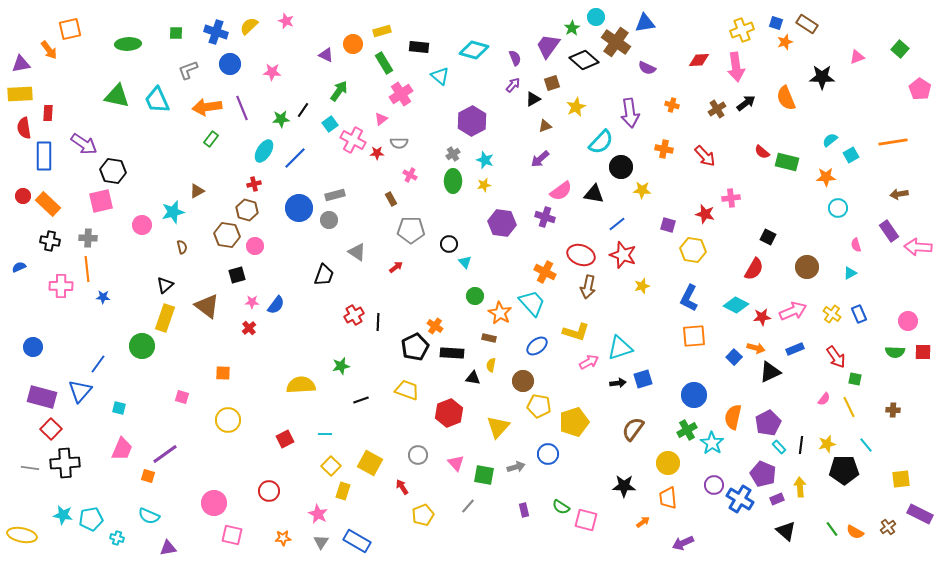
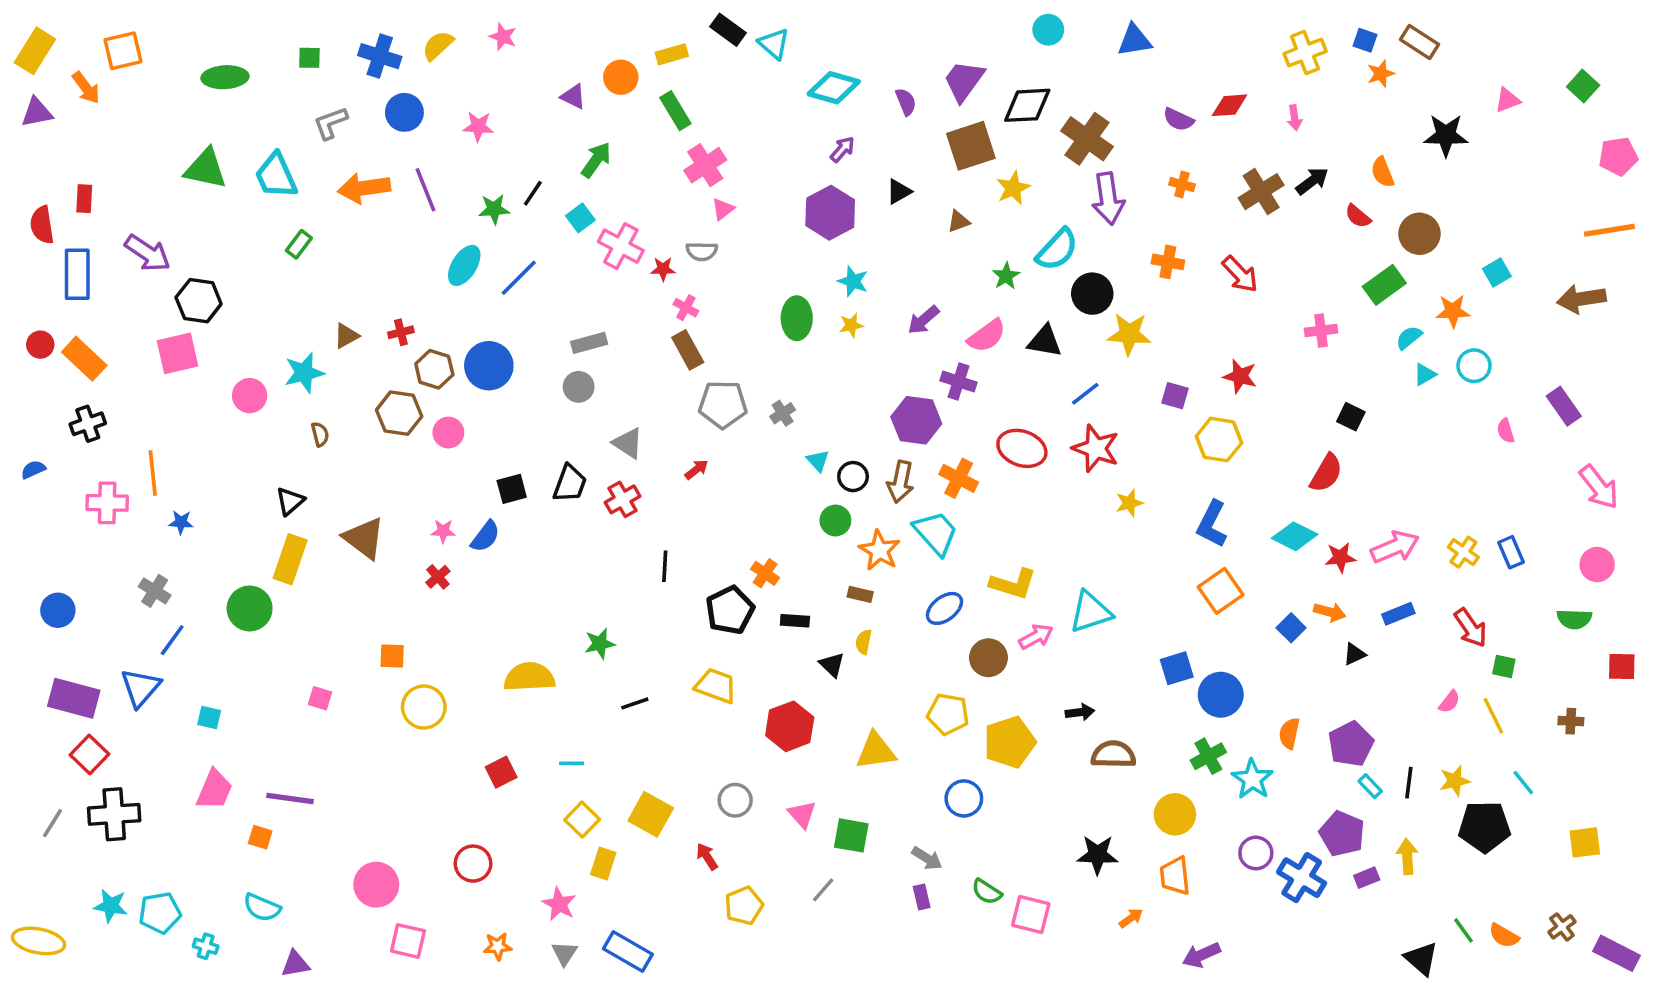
green star: (572, 28) -> (1006, 276), moved
brown cross: (616, 42) -> (1087, 139), moved
black rectangle: (419, 47) -> (728, 30), moved, turned 30
black diamond: (584, 60) -> (1027, 105), turned -44
pink arrow: (736, 67) -> (1295, 118), size x0.5
purple semicircle: (647, 68) -> (1178, 119), moved
cyan triangle: (440, 76) -> (774, 44), moved
brown square: (552, 83) -> (971, 146), size x1.8
purple arrow: (513, 85) -> (842, 149), moved
pink pentagon: (920, 89) -> (1618, 156), turned 30
yellow rectangle: (20, 94) -> (35, 51), moved, turned -55
orange semicircle: (786, 98) -> (1383, 172), size x0.7
black triangle: (533, 99) -> (899, 192), moved
brown cross: (717, 109) -> (1261, 192), size x1.4
pink triangle: (381, 119) -> (723, 209), moved
green rectangle: (211, 139) -> (299, 244), moved
cyan semicircle: (830, 140) -> (1409, 338), moved
orange line: (893, 142) -> (1609, 230), moved
red semicircle: (762, 152) -> (1358, 216), moved
gray cross: (453, 154) -> (783, 413), moved
purple arrow: (540, 159) -> (923, 320), moved
green rectangle: (787, 162) -> (1384, 285), turned -50
pink cross: (410, 175) -> (686, 308), moved
red cross: (254, 184) -> (401, 332), moved
yellow star: (642, 190) -> (1129, 334), size x1.4
brown arrow: (899, 194) -> (1581, 299), moved, size x1.5
pink cross: (731, 198) -> (1321, 331), moved
brown rectangle: (391, 199) -> (688, 350), size x1.5
blue circle: (299, 208) -> (489, 366), moved
purple hexagon: (502, 223) -> (916, 420), moved
gray cross: (88, 238) -> (155, 591), moved, turned 30
black cross: (50, 241) -> (88, 424), turned -30
black circle: (449, 244) -> (853, 477), moved
pink arrow: (918, 247) -> (1599, 487), moved, turned -132
brown circle: (807, 267) -> (1419, 234), moved
cyan triangle: (850, 273) -> (1425, 374), moved
black square: (237, 275) -> (512, 489), moved
brown arrow: (588, 287) -> (901, 482), moved
red cross: (354, 315) -> (623, 499), moved
orange square: (694, 336) -> (1221, 591), turned -30
red square: (923, 352) -> (1622, 667), moved
black rectangle: (452, 353) -> (795, 621), size x0.7
black triangle: (770, 372) -> (1354, 654), size x0.6
black triangle: (473, 378) -> (832, 665), turned 35
blue square: (643, 379) -> (1177, 668), moved
brown circle: (523, 381) -> (988, 658), moved
black arrow: (618, 383) -> (1080, 712), moved
orange semicircle: (733, 417) -> (1289, 733), size x0.7
yellow circle: (228, 420) -> (424, 707), moved
yellow triangle: (498, 427) -> (876, 751), turned 40
brown semicircle: (633, 429) -> (1113, 754), turned 55
purple line: (165, 454) -> (290, 798), turned 44
gray arrow: (516, 467) -> (927, 858), moved, turned 48
gray line: (30, 468) -> (53, 823), turned -66
purple rectangle: (920, 514) -> (1617, 953), moved
black triangle: (786, 531) -> (1421, 959), moved

